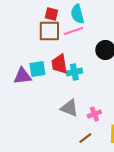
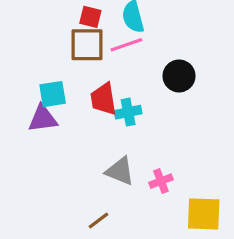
cyan square: (37, 69) -> (53, 94), moved
brown line: (85, 138) -> (99, 221), moved

